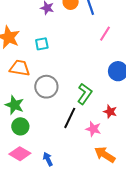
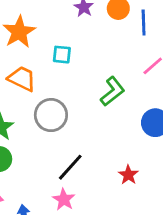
green L-shape: (85, 94) -> (113, 91), moved
pink star: (93, 129) -> (64, 199), moved

